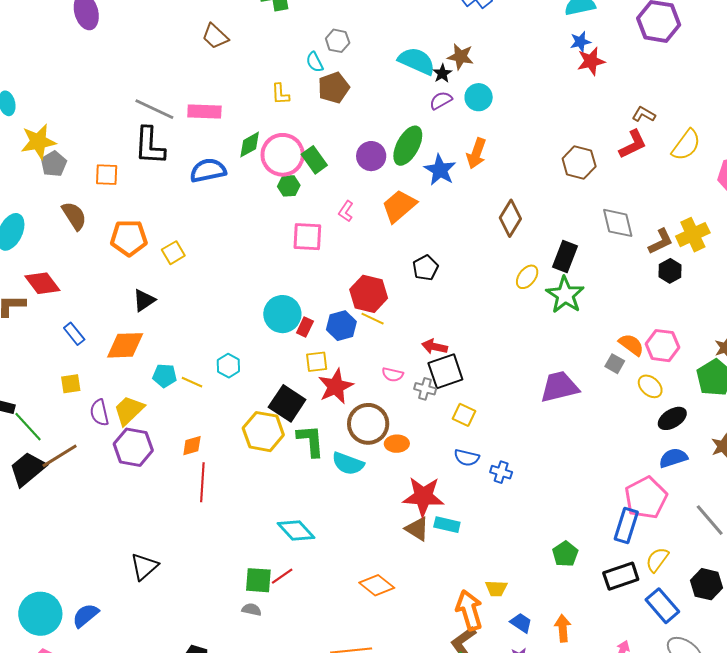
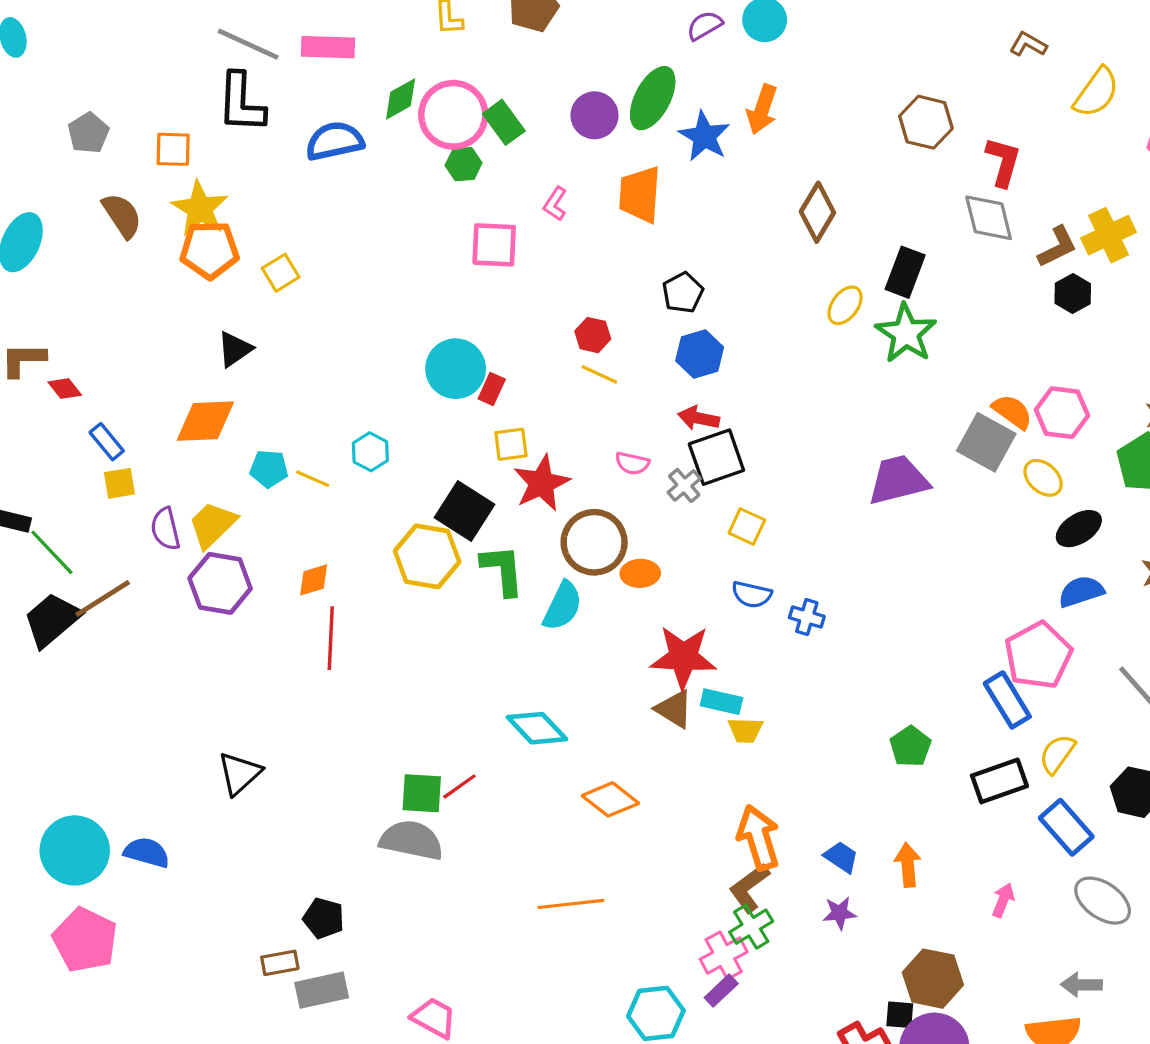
yellow star: (38, 142) -> (200, 209), moved, turned -30
red L-shape: (633, 144) -> (1003, 162), moved, turned -48
orange trapezoid: (399, 206) -> (640, 194), turned -45
red diamond: (42, 283) -> (65, 389), moved, size x0.6
red hexagon: (369, 294) -> (593, 335), size x0.6
blue hexagon: (341, 326) -> (700, 354), moved
blue rectangle: (74, 334) -> (107, 442), moved
gray square: (615, 364) -> (986, 442), size x1.8
gray cross: (425, 389) -> (684, 485), turned 35
cyan semicircle: (348, 464) -> (563, 606), turned -84
blue rectangle: (626, 525) -> (1007, 700), turned -48
cyan diamond: (296, 531) -> (537, 728), moved
yellow trapezoid: (496, 588) -> (745, 730), moved
gray semicircle: (252, 610) -> (411, 840), size x2.0
blue semicircle: (85, 615) -> (147, 852), turned 56

